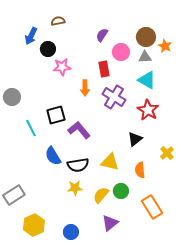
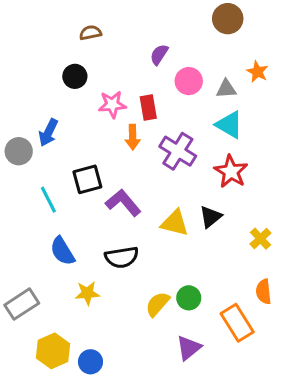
blue arrow: (31, 36) -> (48, 133), moved
brown circle: (146, 37) -> (228, 19), moved
pink star: (62, 67) -> (112, 104), moved
red rectangle: (104, 69) -> (148, 108), moved
blue semicircle: (53, 156) -> (62, 251), moved
yellow triangle: (110, 162) -> (175, 223), moved
orange semicircle: (140, 170) -> (264, 292), moved
yellow star: (75, 188) -> (87, 293), moved
purple triangle: (110, 223) -> (189, 348), moved
blue circle: (71, 232) -> (90, 362), moved

